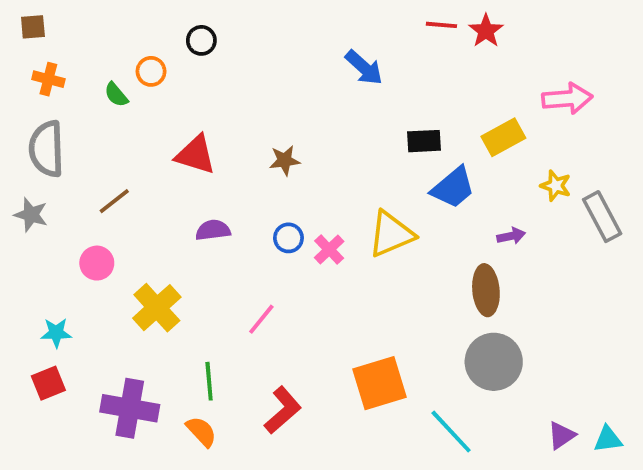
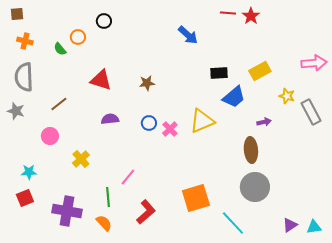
pink arrow: (567, 99) -> (314, 63), moved
yellow cross: (157, 308) -> (81, 159), size x0.7
pink line: (261, 319) -> (128, 177), moved

